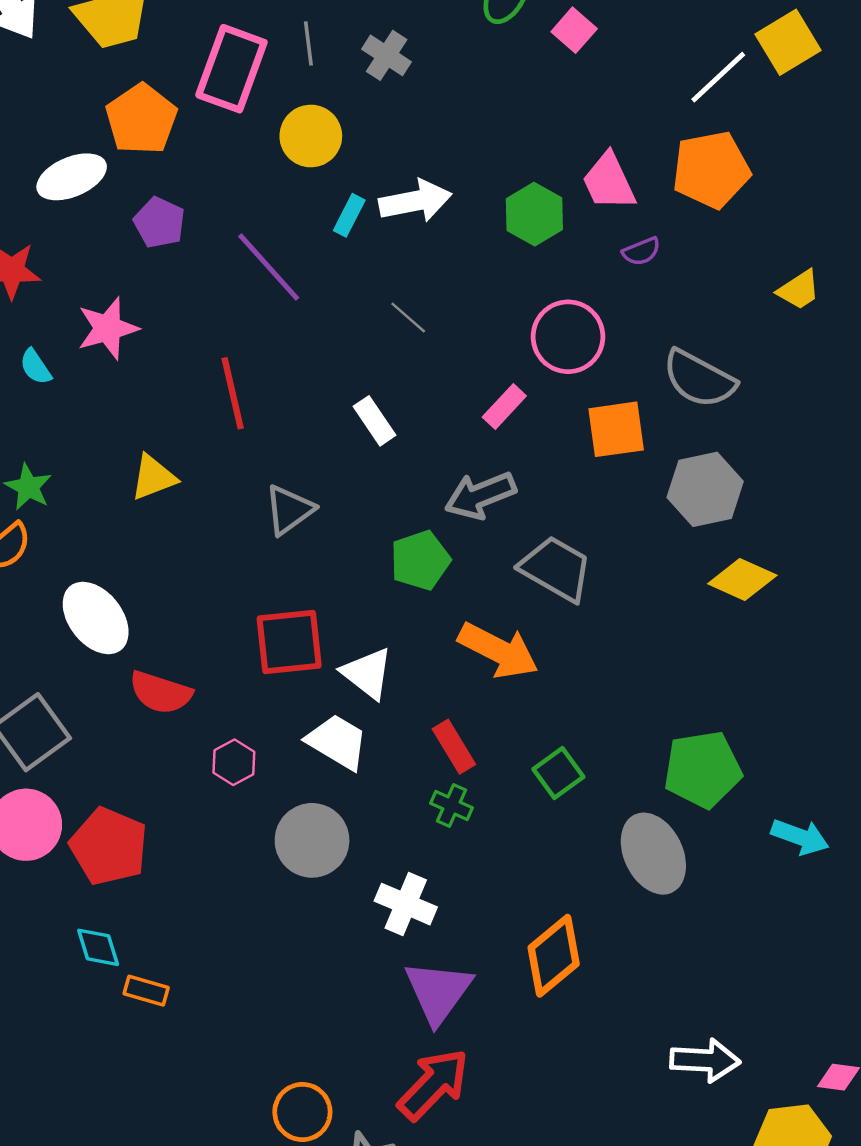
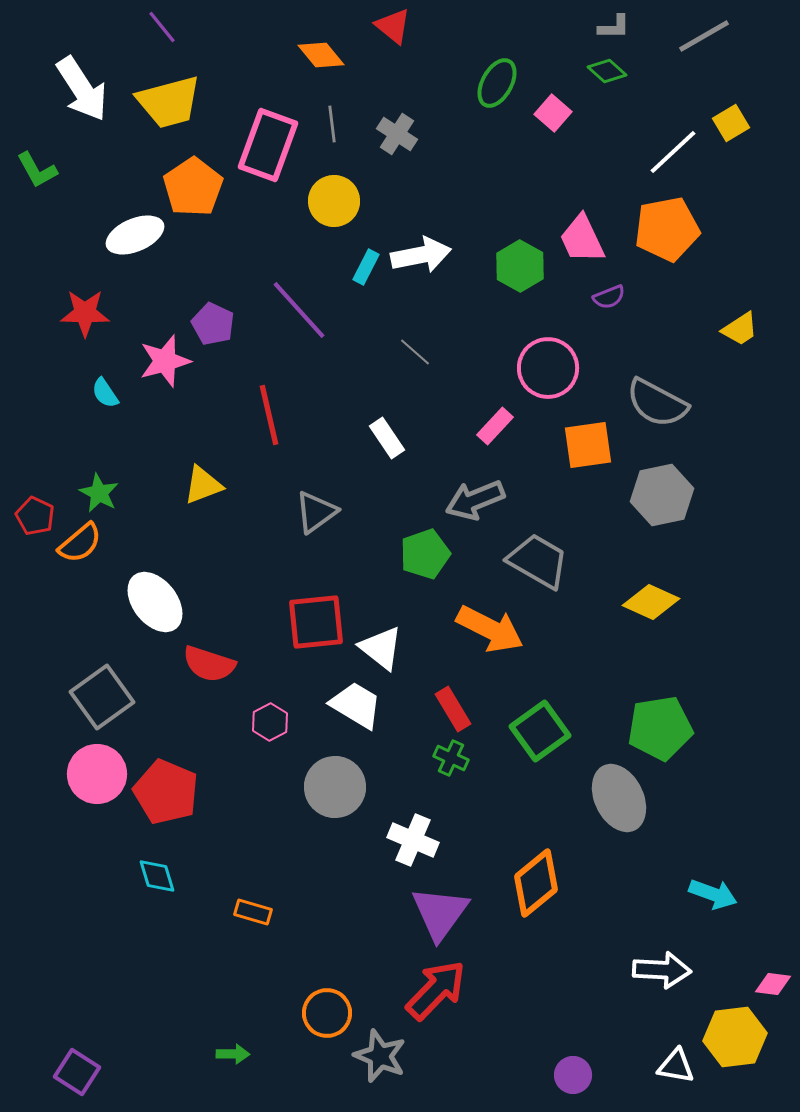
yellow square: (788, 42) -> (731, 123), size x0.7
purple pentagon: (159, 223) -> (213, 324), moved
yellow diamond: (742, 580) -> (651, 602), moved
green square: (558, 773) -> (540, 731), size x1.4
cyan arrow: (800, 837) -> (713, 894), moved
orange rectangle: (146, 991) -> (253, 912), moved

